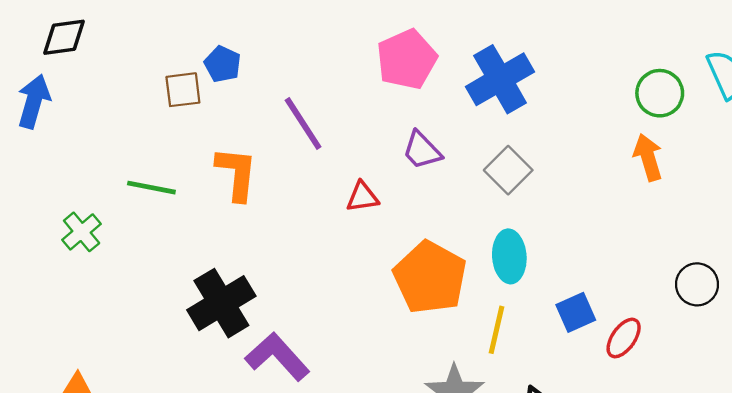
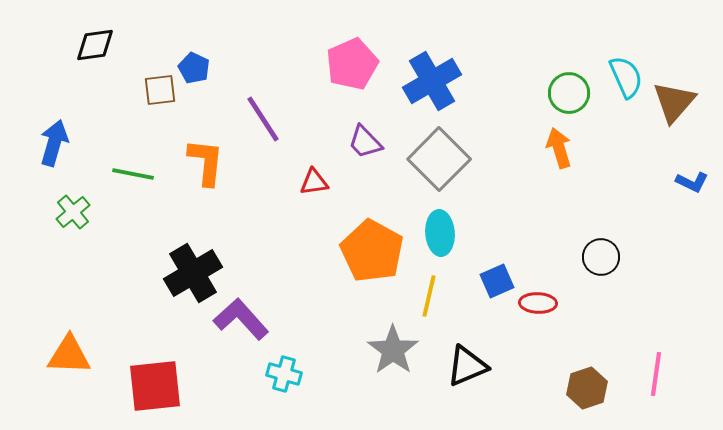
black diamond: (64, 37) -> (95, 45), moved
blue arrow: (34, 101) -> (54, 143), moved
gray square: (508, 170) -> (439, 159), size x1.5
red ellipse: (624, 338) -> (538, 303), turned 57

